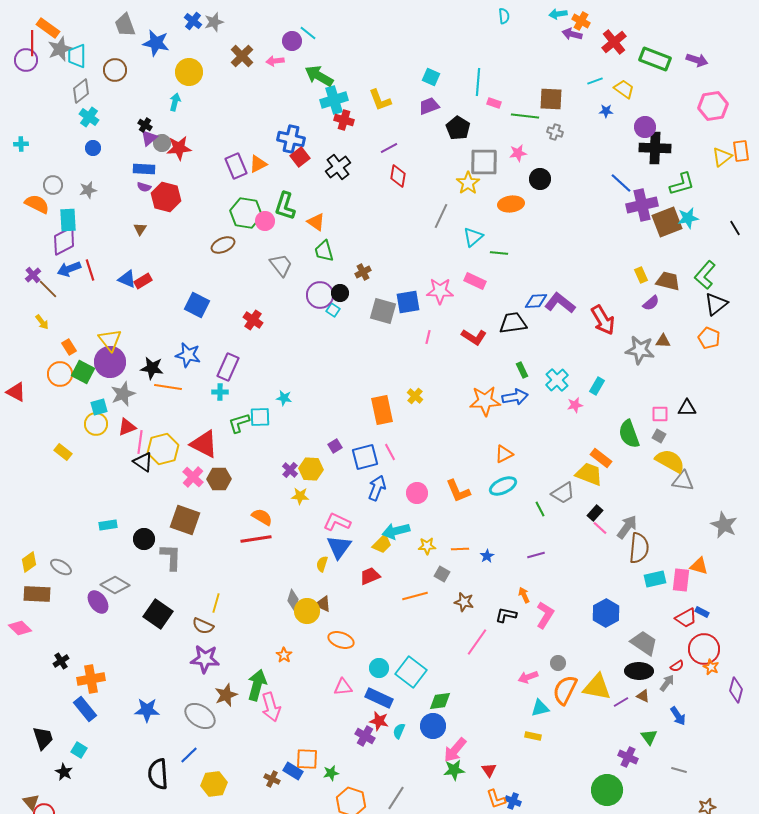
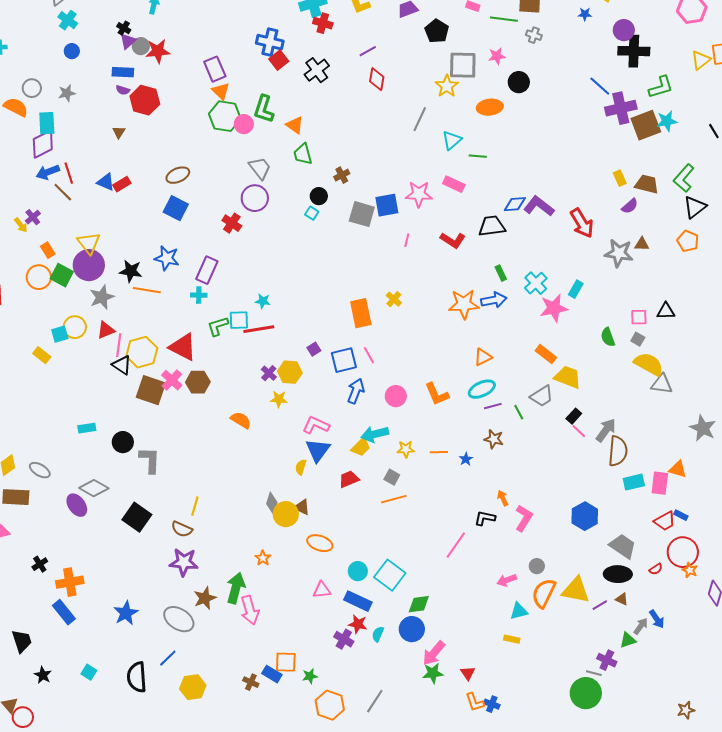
orange triangle: (258, 164) -> (221, 91), moved, turned -48
brown ellipse: (223, 245) -> (178, 175), moved
purple cross: (33, 275) -> (33, 217), moved
brown line: (48, 289) -> (63, 192), moved
purple circle: (320, 295) -> (255, 198), moved
pink star: (575, 405) -> (554, 308), size x1.8
cyan square: (99, 407) -> (60, 334), moved
green semicircle: (629, 434) -> (608, 337), size x0.7
orange rectangle: (601, 458) -> (546, 354), moved
brown square: (185, 520) -> (151, 390), moved
red line: (256, 539) -> (259, 329), moved
purple line: (536, 555) -> (493, 406), moved
gray square: (442, 574) -> (392, 477), moved
brown star: (464, 602) -> (494, 439), moved
gray arrow: (667, 683) -> (641, 626), moved
blue star: (147, 710) -> (126, 613), turned -30
green triangle: (649, 737) -> (628, 640), turned 48
cyan square: (79, 750) -> (89, 672), moved
gray line: (679, 770) -> (594, 673), moved

